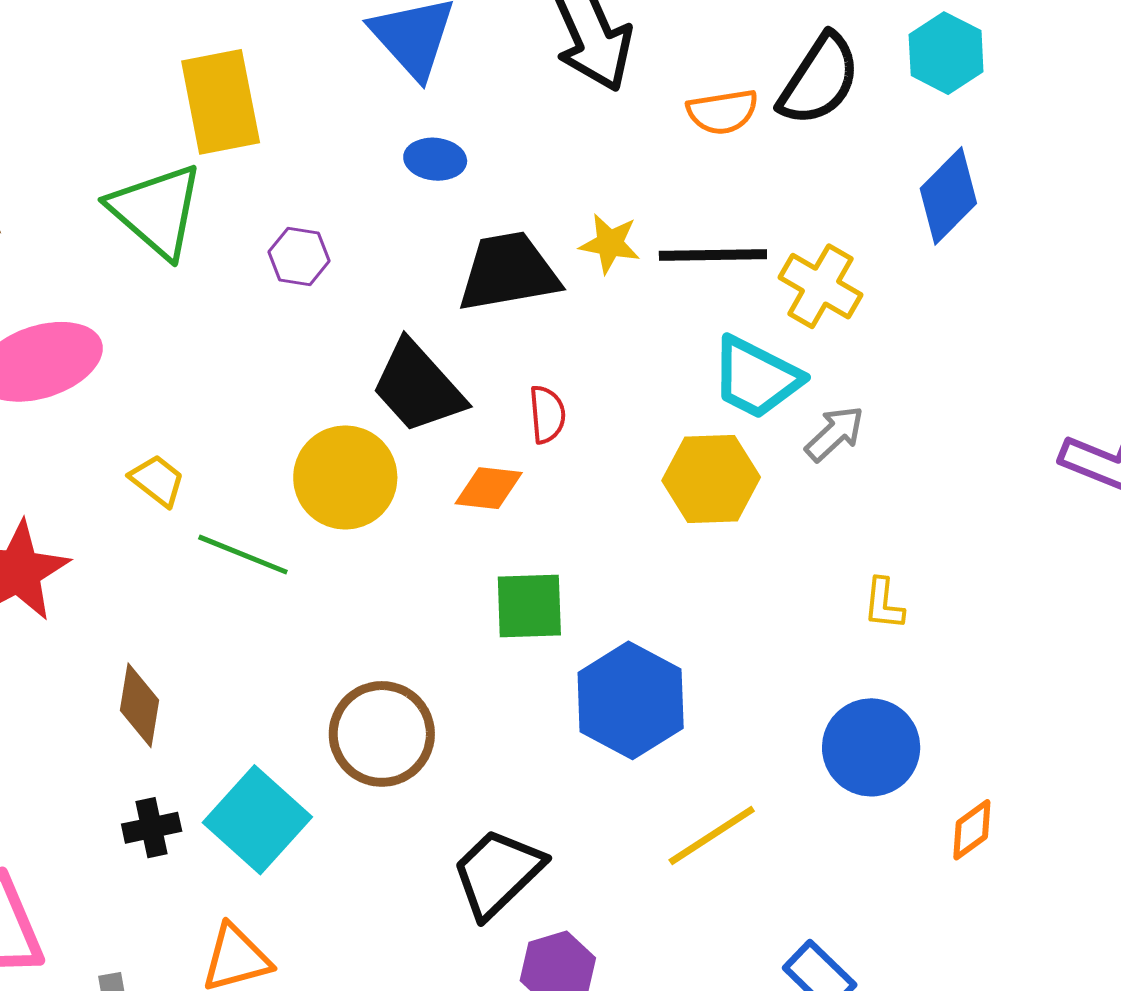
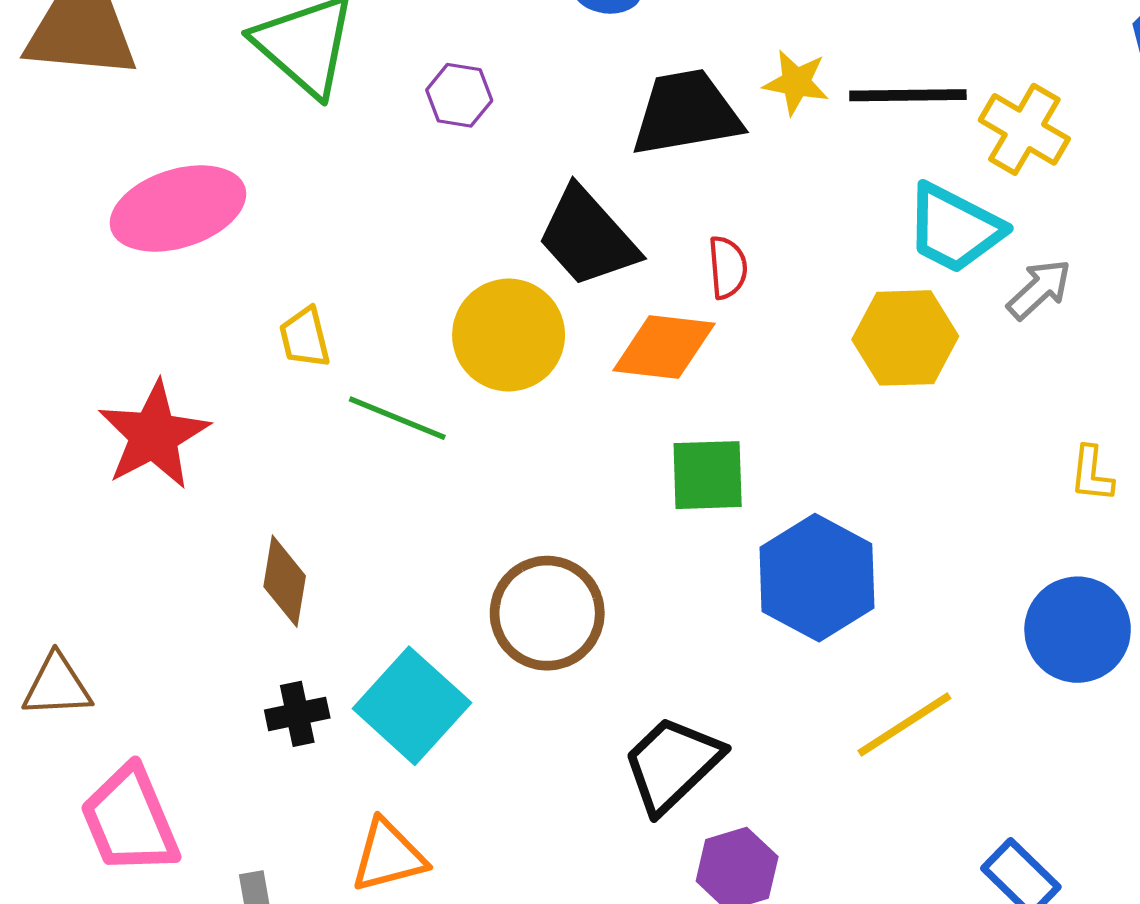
yellow trapezoid: (157, 480) -> (305, 337), turned -142
orange diamond: (489, 488) -> (664, 347), size x1.4

